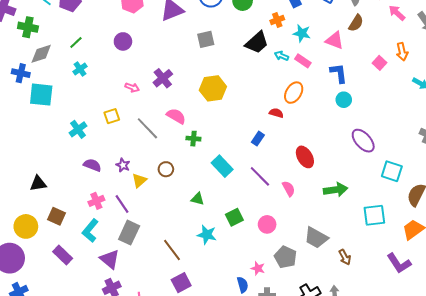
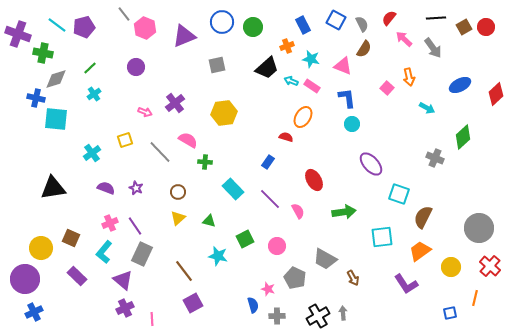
yellow triangle: (139, 180) -> (178, 218), moved
black triangle: (38, 184) -> (53, 188), moved, size x1.5

